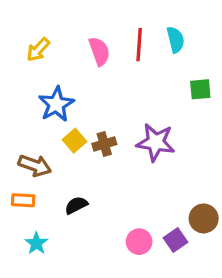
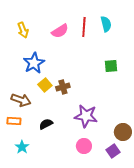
yellow arrow: (38, 50) -> (23, 30), turned -63
pink semicircle: (99, 51) -> (60, 31), turned 78
green square: (200, 89) -> (111, 66), moved
purple star: (156, 142) -> (86, 116), moved
purple square: (175, 240) -> (113, 151), moved

